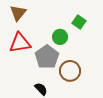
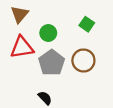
green circle: (60, 37) -> (48, 33), moved
brown circle: (70, 71) -> (83, 61), moved

